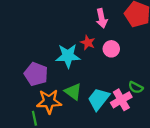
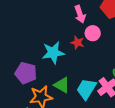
red star: (88, 43) -> (77, 43), moved
pink circle: (111, 49) -> (93, 33), moved

